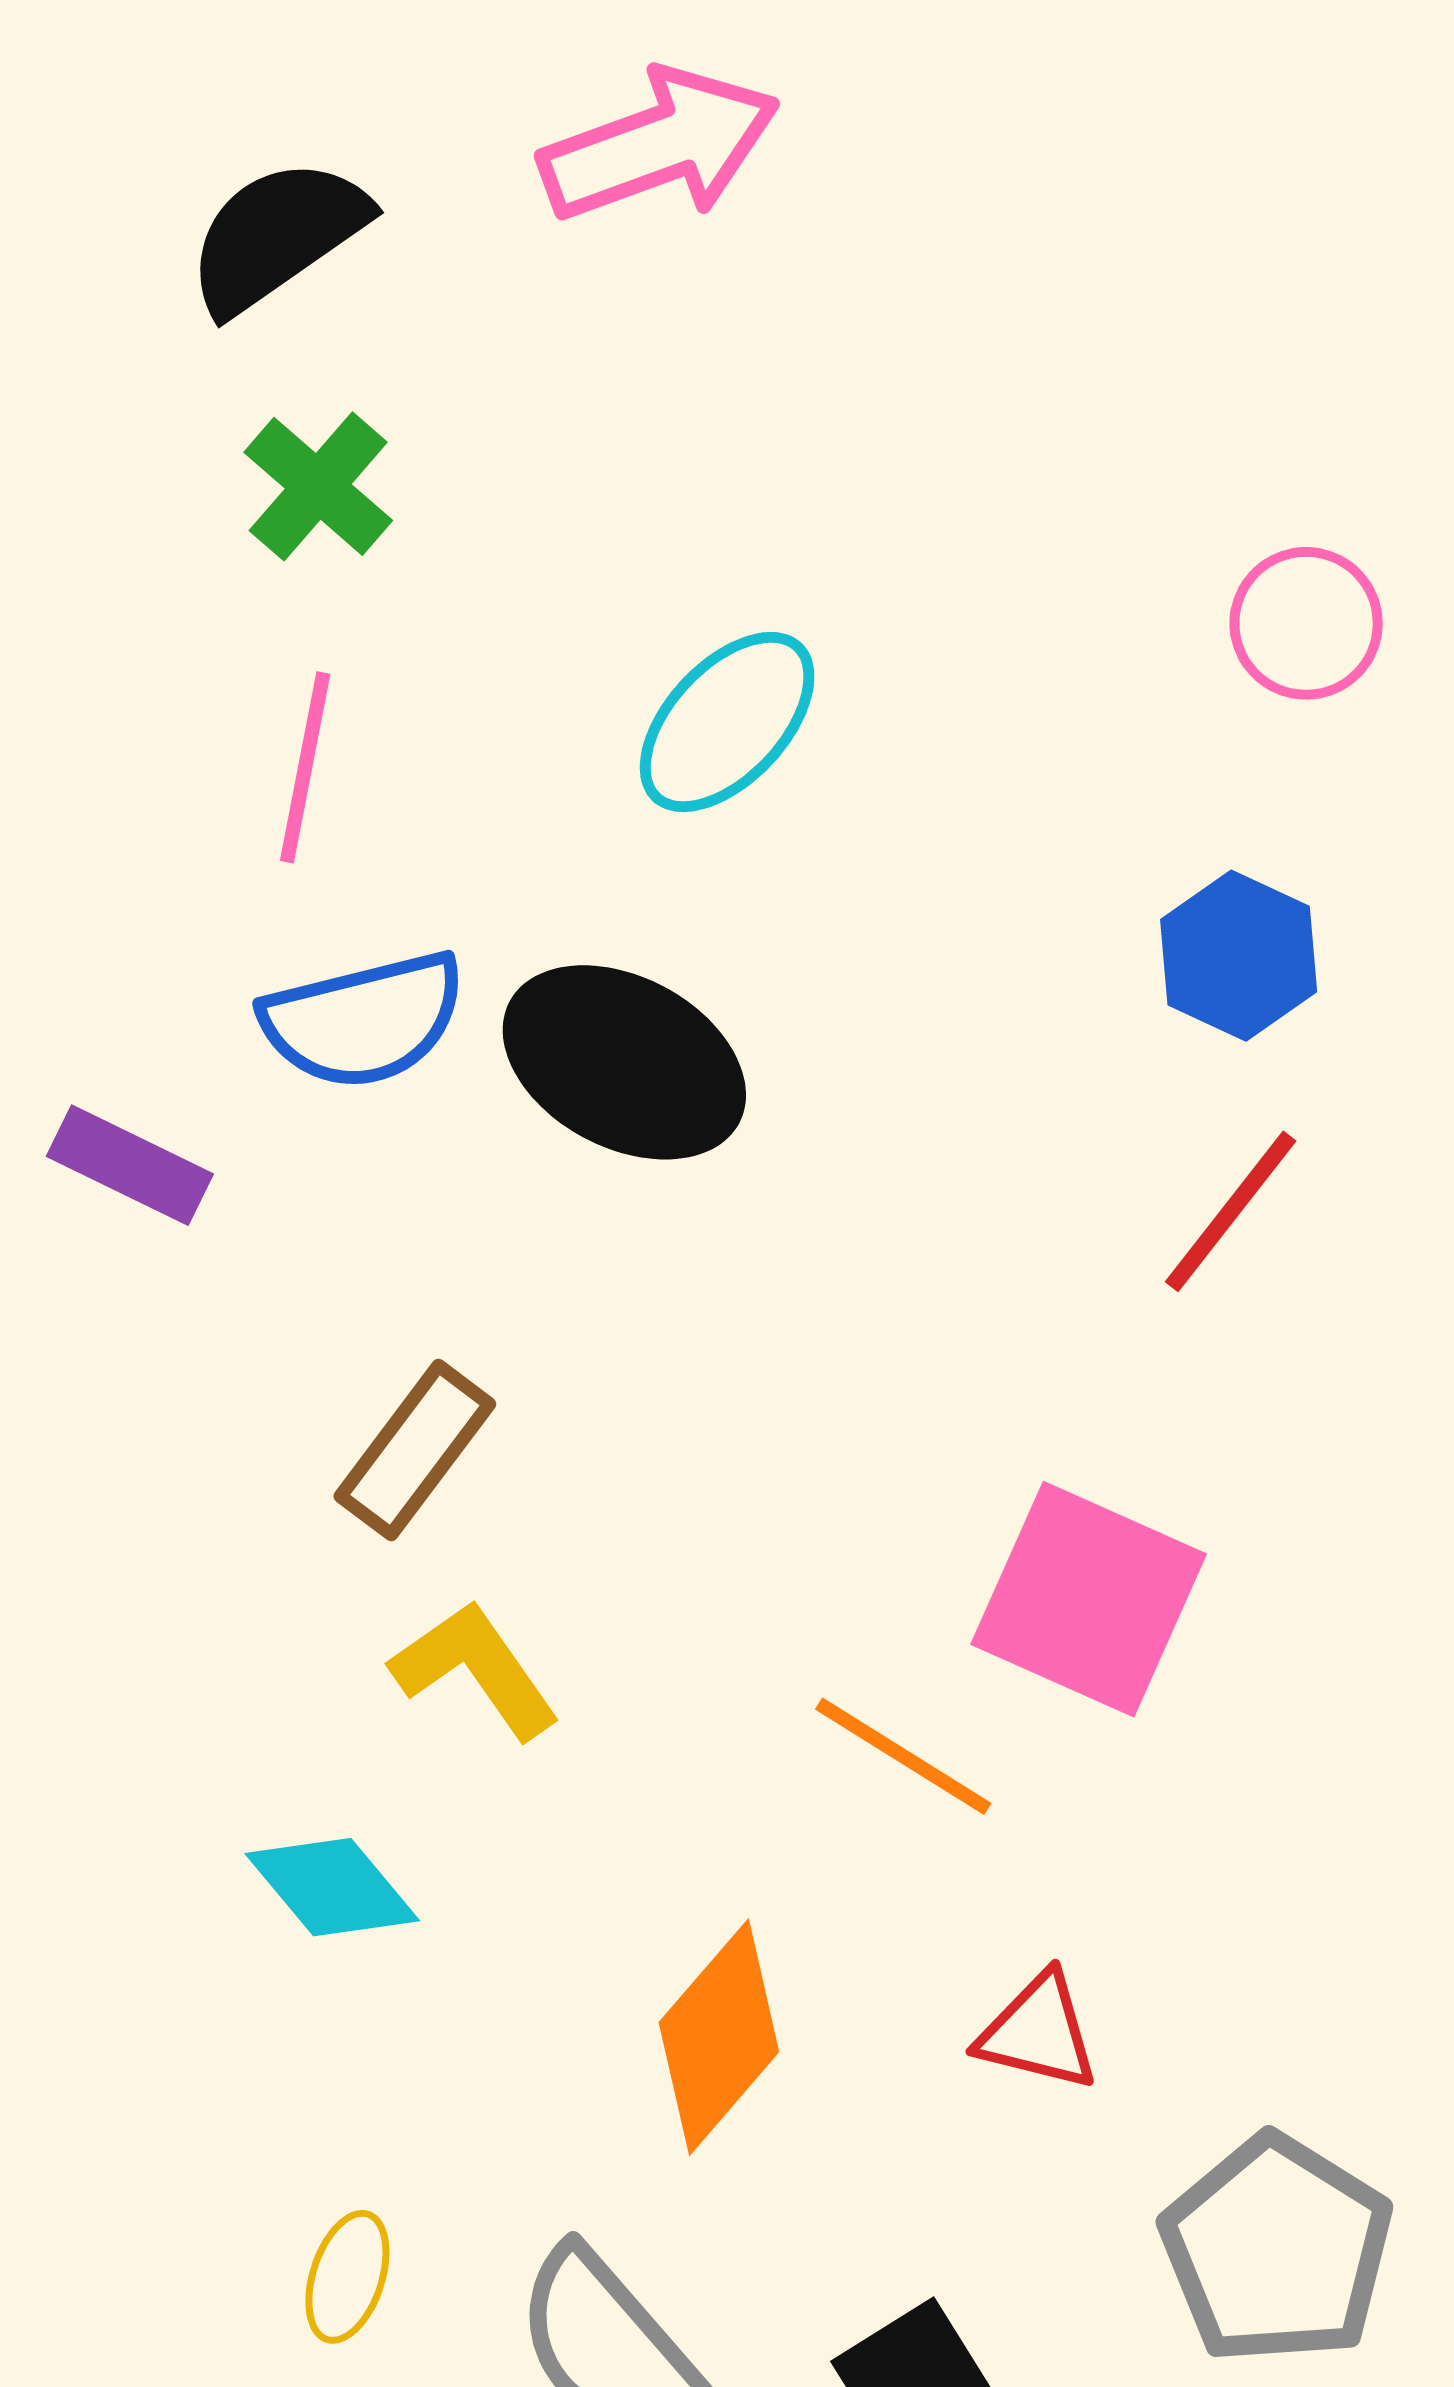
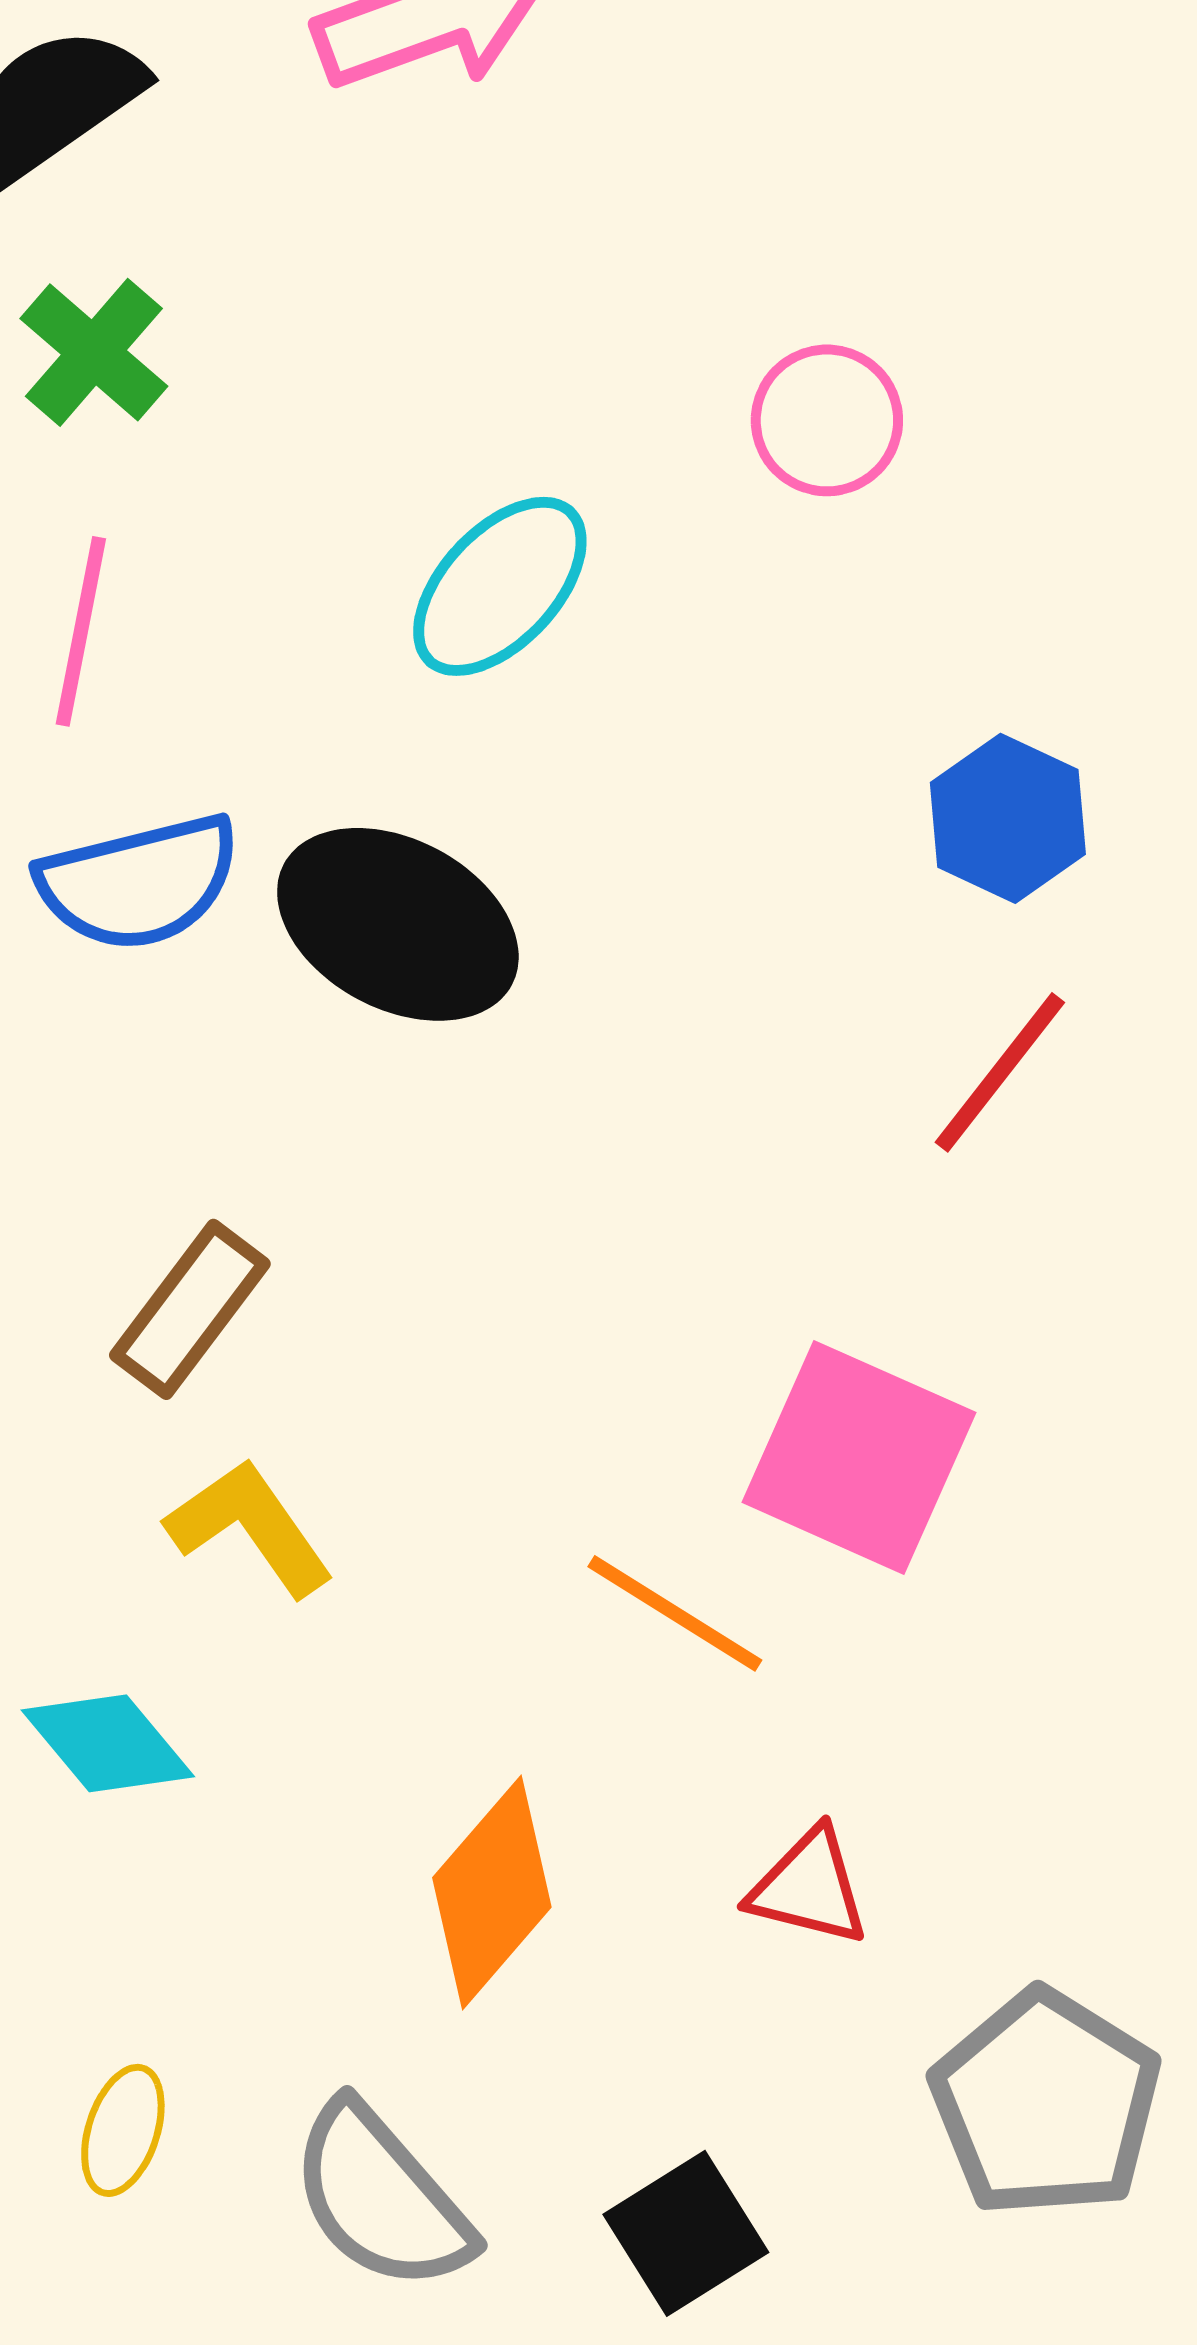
pink circle: (1306, 623) -> (827, 420), moved

